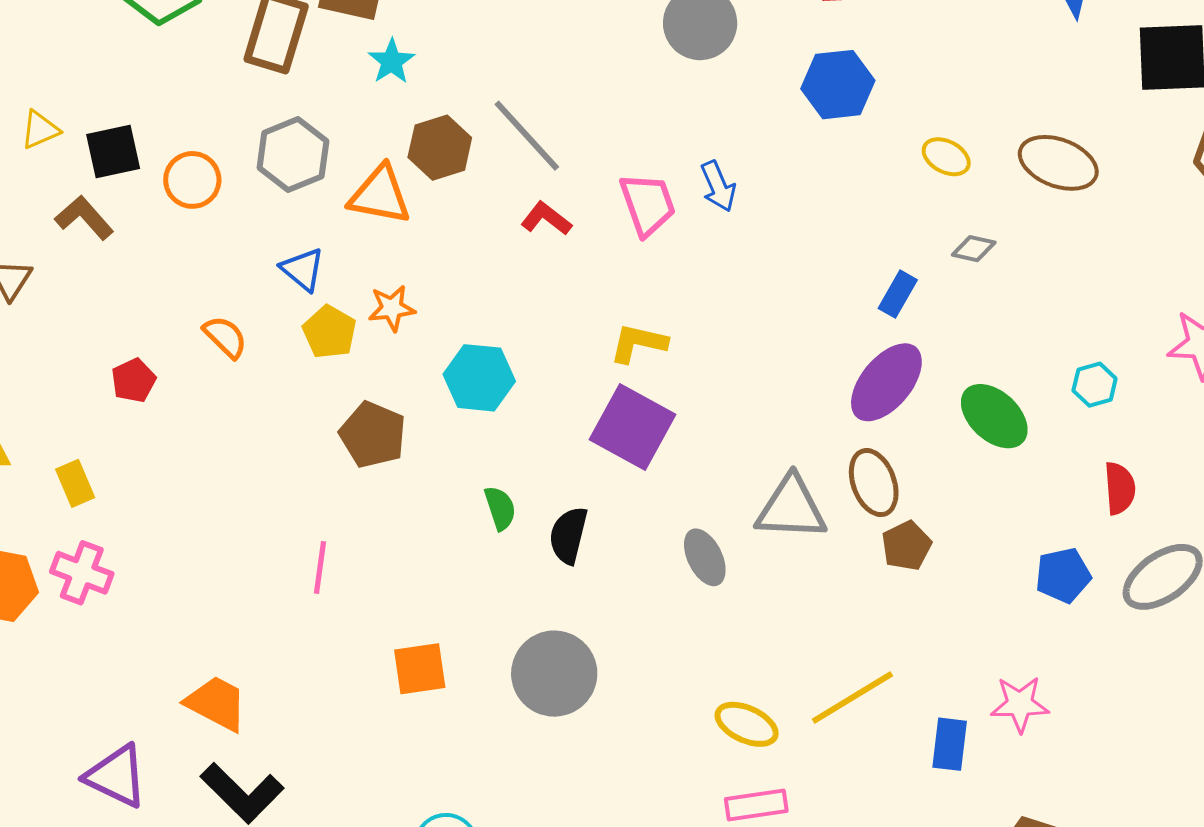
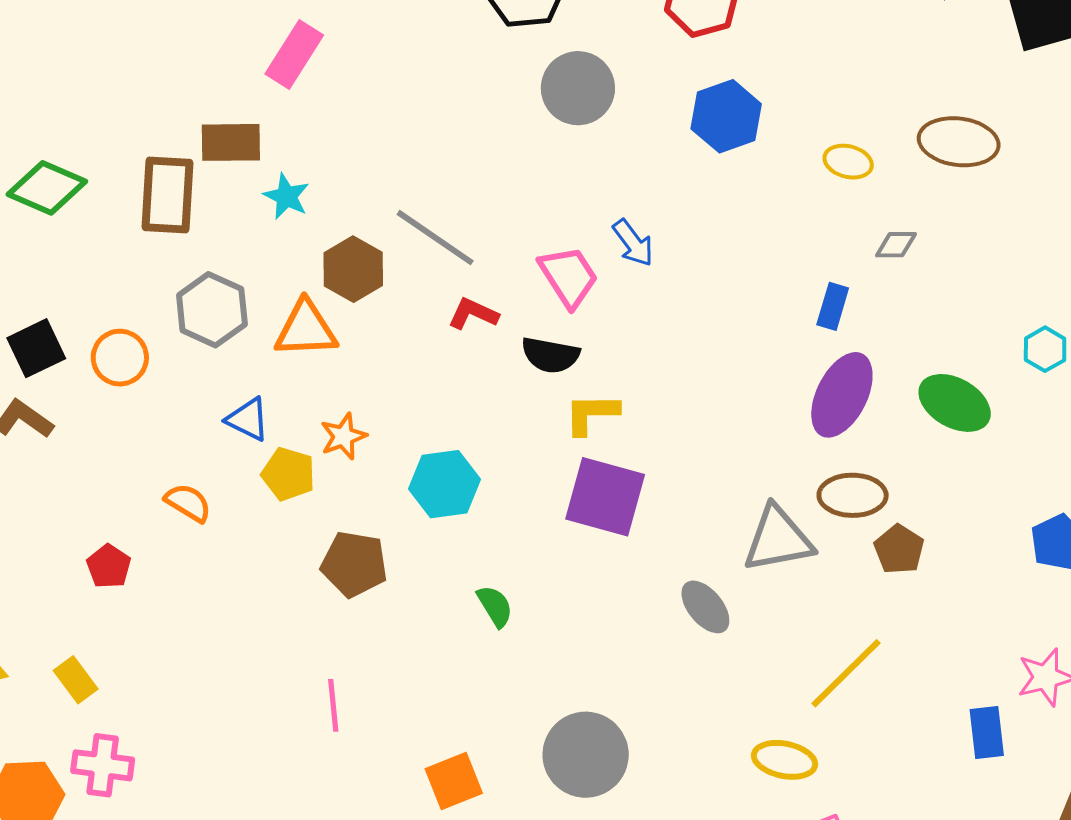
brown ellipse: (874, 483) -> (853, 495), turned -56
black semicircle: (568, 535) -> (550, 355), moved, turned -80
yellow line: (852, 698) -> (846, 673), moved

